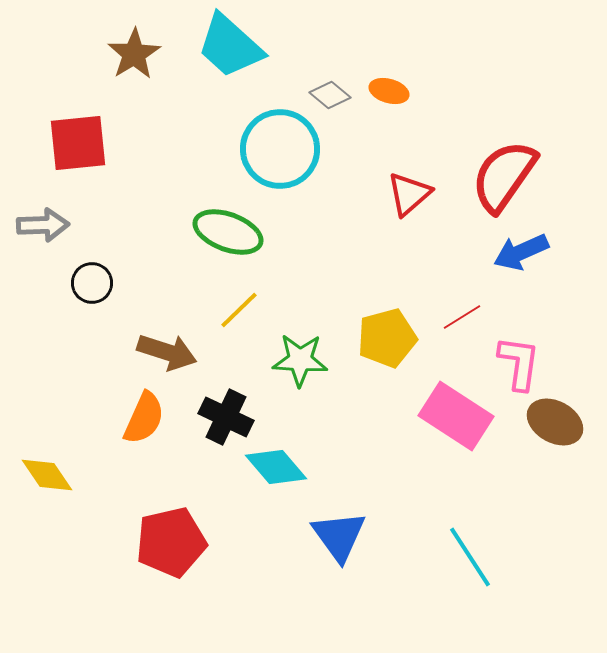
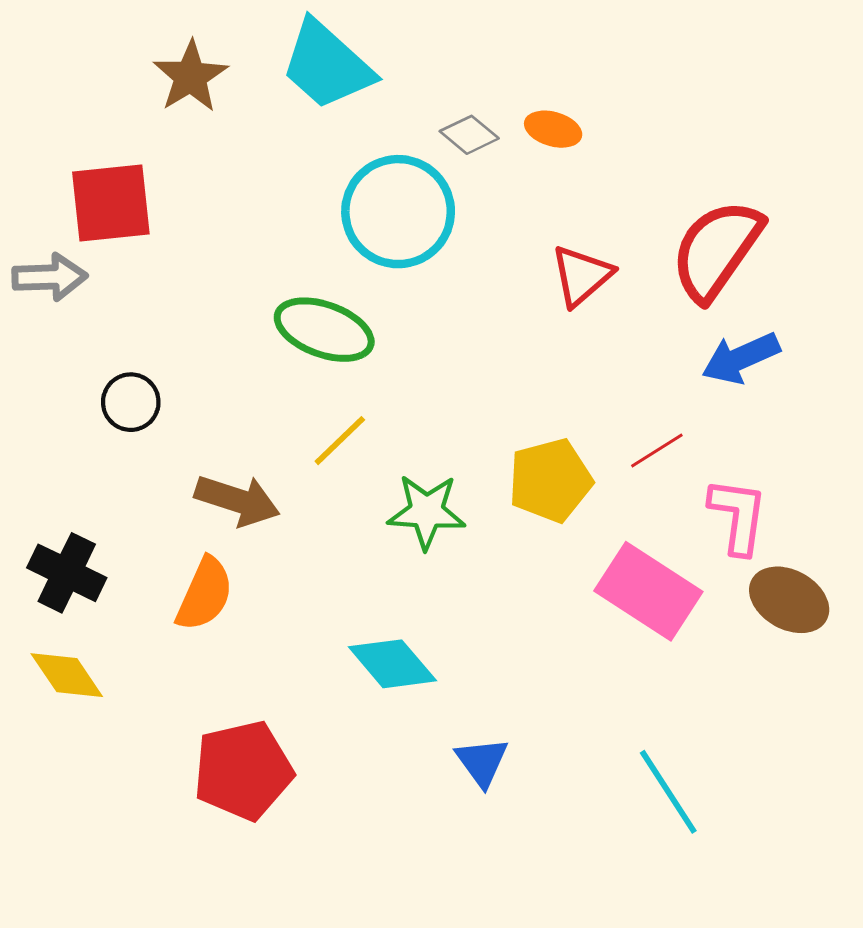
gray arrow: (43, 225) -> (50, 277), moved
black cross: (226, 417) -> (67, 573), moved
blue triangle: (339, 536) -> (482, 762), size x0.7

